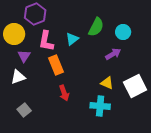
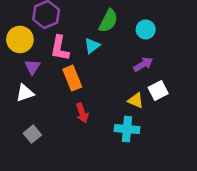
green semicircle: (96, 27) -> (108, 21), moved
cyan circle: (123, 32) -> (146, 29), moved
white square: (135, 86) -> (158, 91), moved, size x0.7

